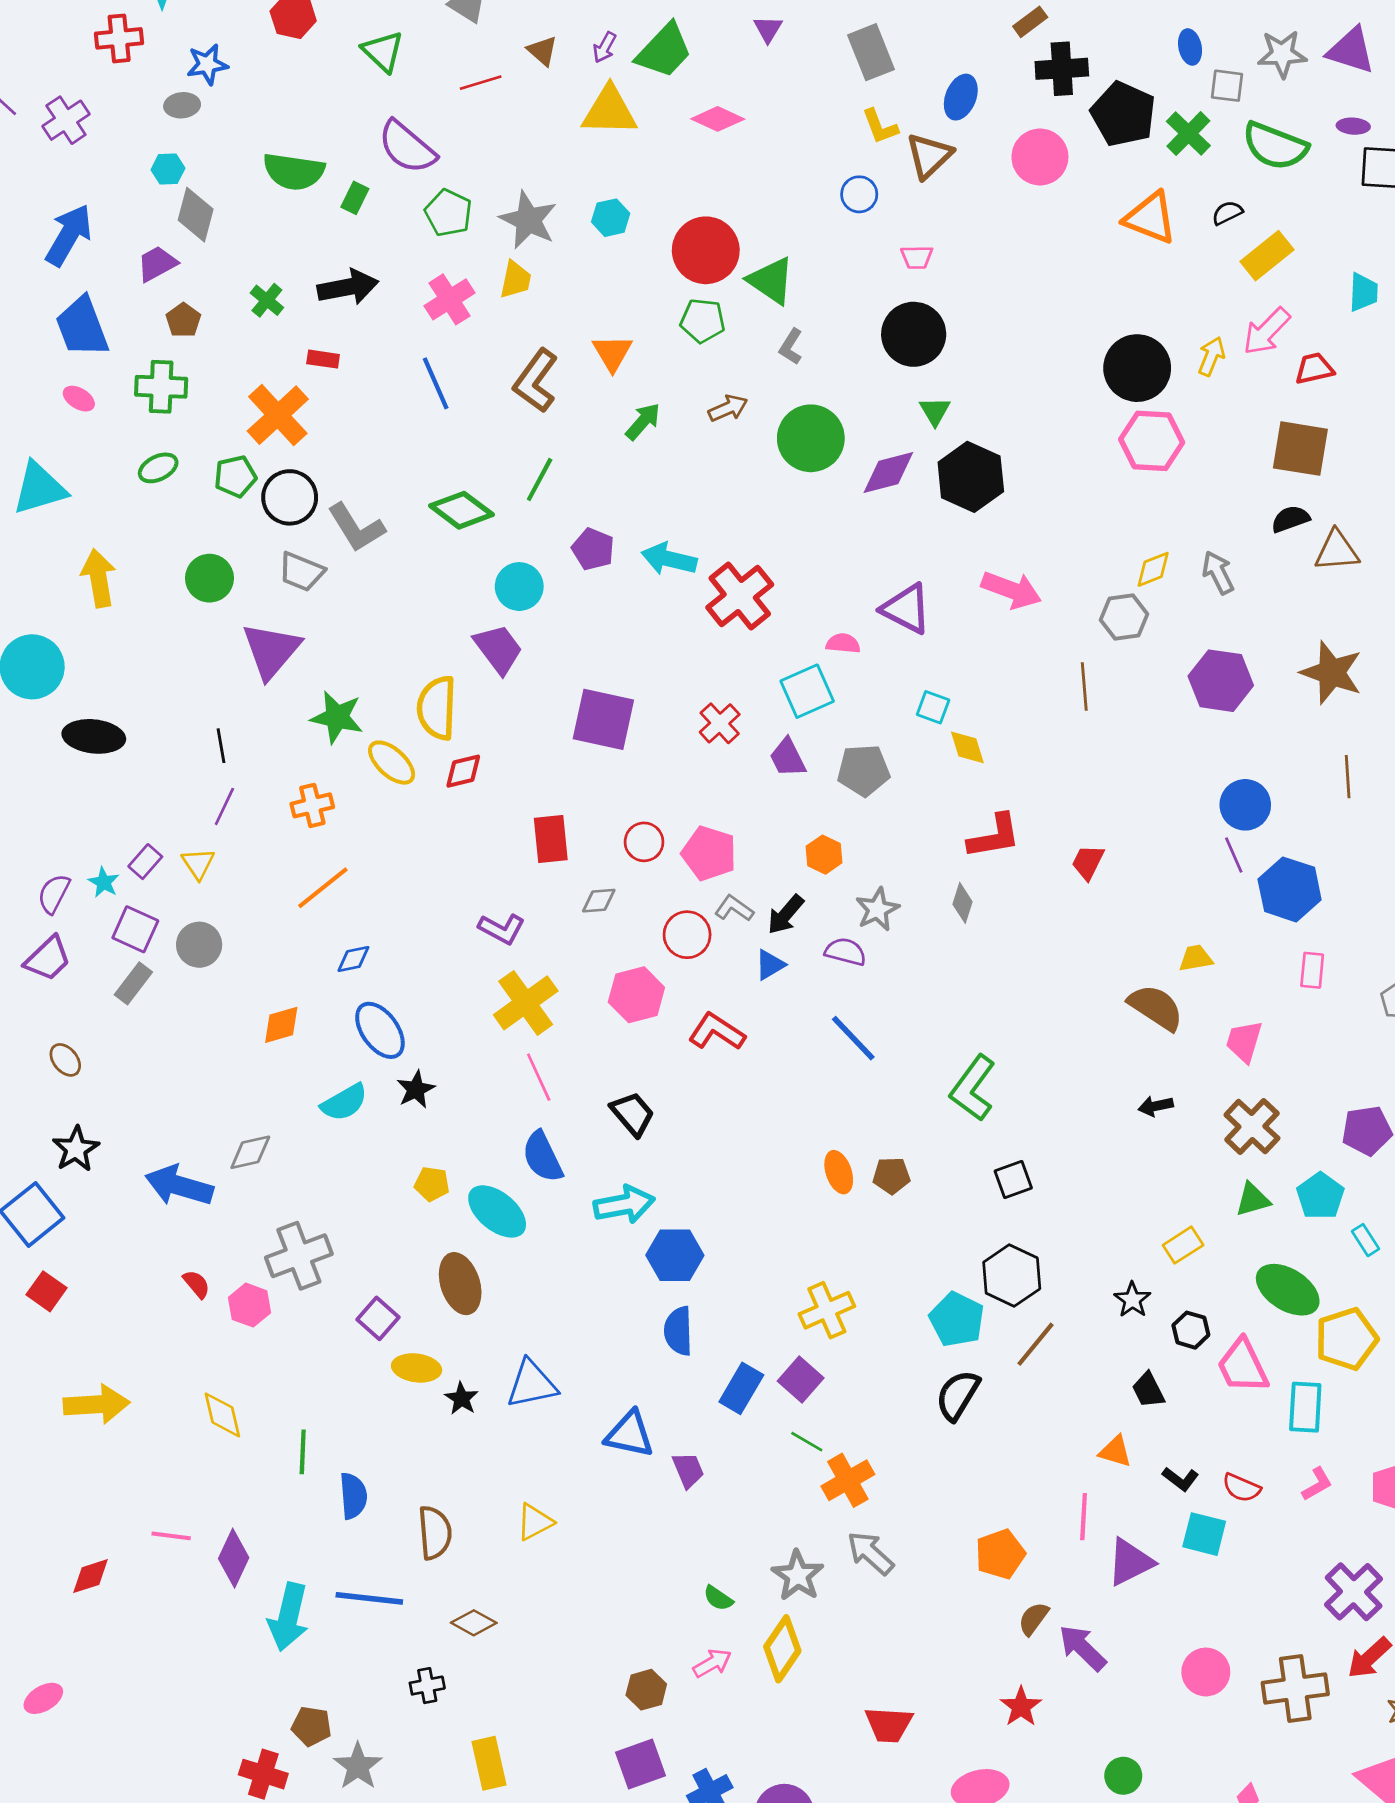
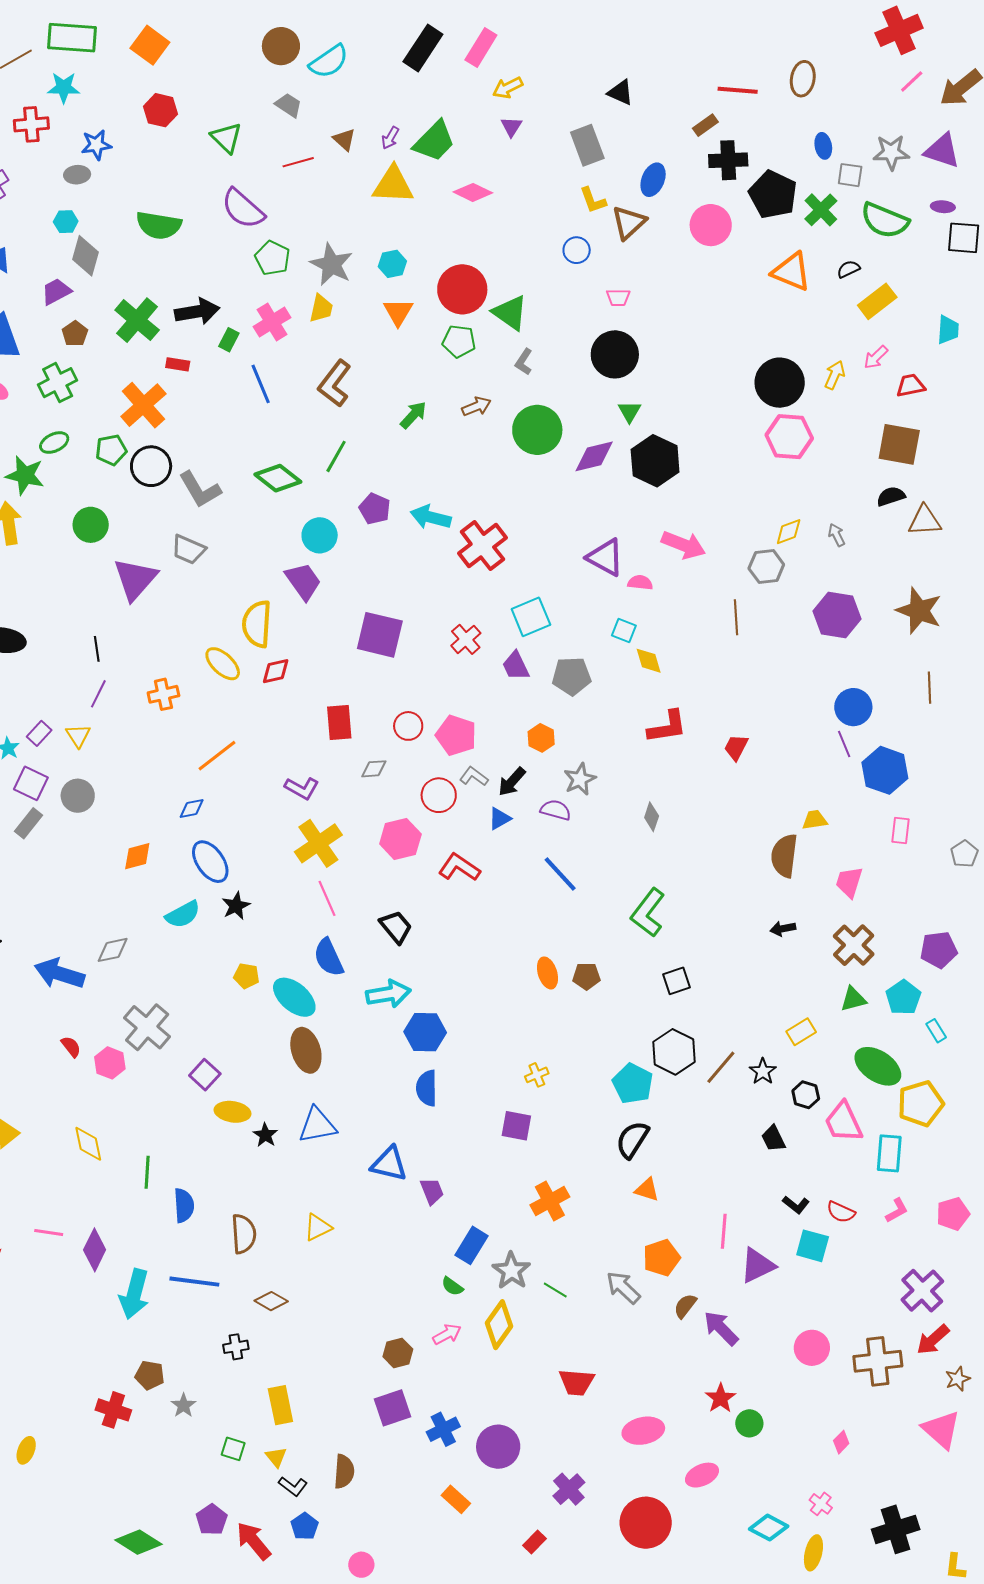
green rectangle: (355, 198) -> (229, 340), moved
green cross: (267, 300) -> (137, 320), size x1.8
pink arrow: (1267, 331) -> (876, 357), size x0.7
orange triangle: (612, 353) -> (398, 312), moved
green cross: (161, 387) -> (58, 383), turned -30
gray trapezoid: (301, 572) -> (188, 549), moved
gray arrow: (1218, 573) -> (837, 535), size x0.7
pink semicircle: (843, 643) -> (640, 583), moved
green star: (337, 717) -> (25, 475), moved
orange line: (323, 888) -> (217, 756), moved
gray diamond: (963, 903) -> (652, 817), moved
brown semicircle: (1156, 1007) -> (784, 856), turned -117
gray cross: (299, 1256) -> (147, 1027), turned -30
brown ellipse: (460, 1284) -> (306, 1050), moved
yellow cross: (827, 1310) -> (537, 1075), size x0.6
brown line: (1036, 1344) -> (721, 1067), moved
purple square: (801, 1379) -> (516, 1126), turned -32
blue rectangle: (741, 1388) -> (472, 1245), moved
green line: (807, 1442) -> (555, 1290), moved
orange triangle: (1115, 1451) -> (647, 1190), moved
gray arrow: (870, 1553) -> (623, 1288), moved
red star: (1021, 1707) -> (721, 1398), moved
gray star: (358, 1766) -> (183, 1405), size x0.7

